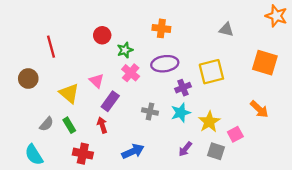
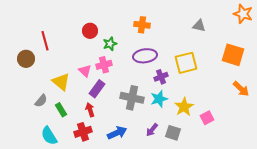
pink cross: (131, 73) -> (104, 65), moved, turned 35
brown circle: (28, 79) -> (26, 59), moved
orange arrow: (259, 109) -> (241, 89), moved
gray cross: (150, 111) -> (132, 98), size x1.6
gray semicircle: (46, 124) -> (41, 101), moved
purple arrow: (185, 149) -> (152, 130), moved
gray square: (216, 151) -> (173, 133), moved
red cross: (83, 154) -> (83, 132), moved, turned -30
cyan semicircle: (34, 155) -> (49, 136), moved

